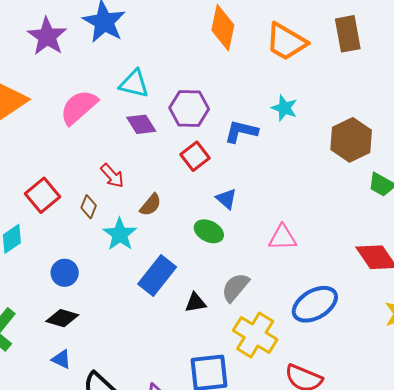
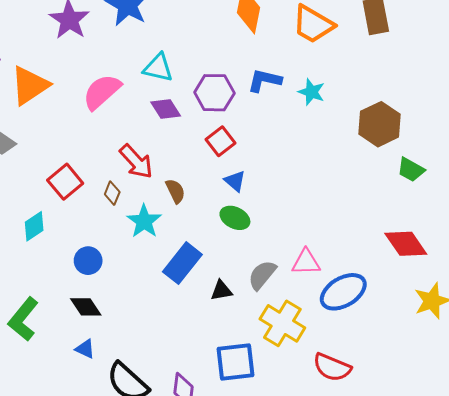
blue L-shape: (241, 131) -> (265, 80), moved
red arrow: (112, 176) -> (136, 162), size x1.4
blue triangle: (226, 199) -> (235, 181), moved
brown semicircle: (151, 205) -> (175, 191), turned -65
pink triangle: (283, 238) -> (306, 262), moved
black diamond: (62, 318) -> (86, 307), turned 40

